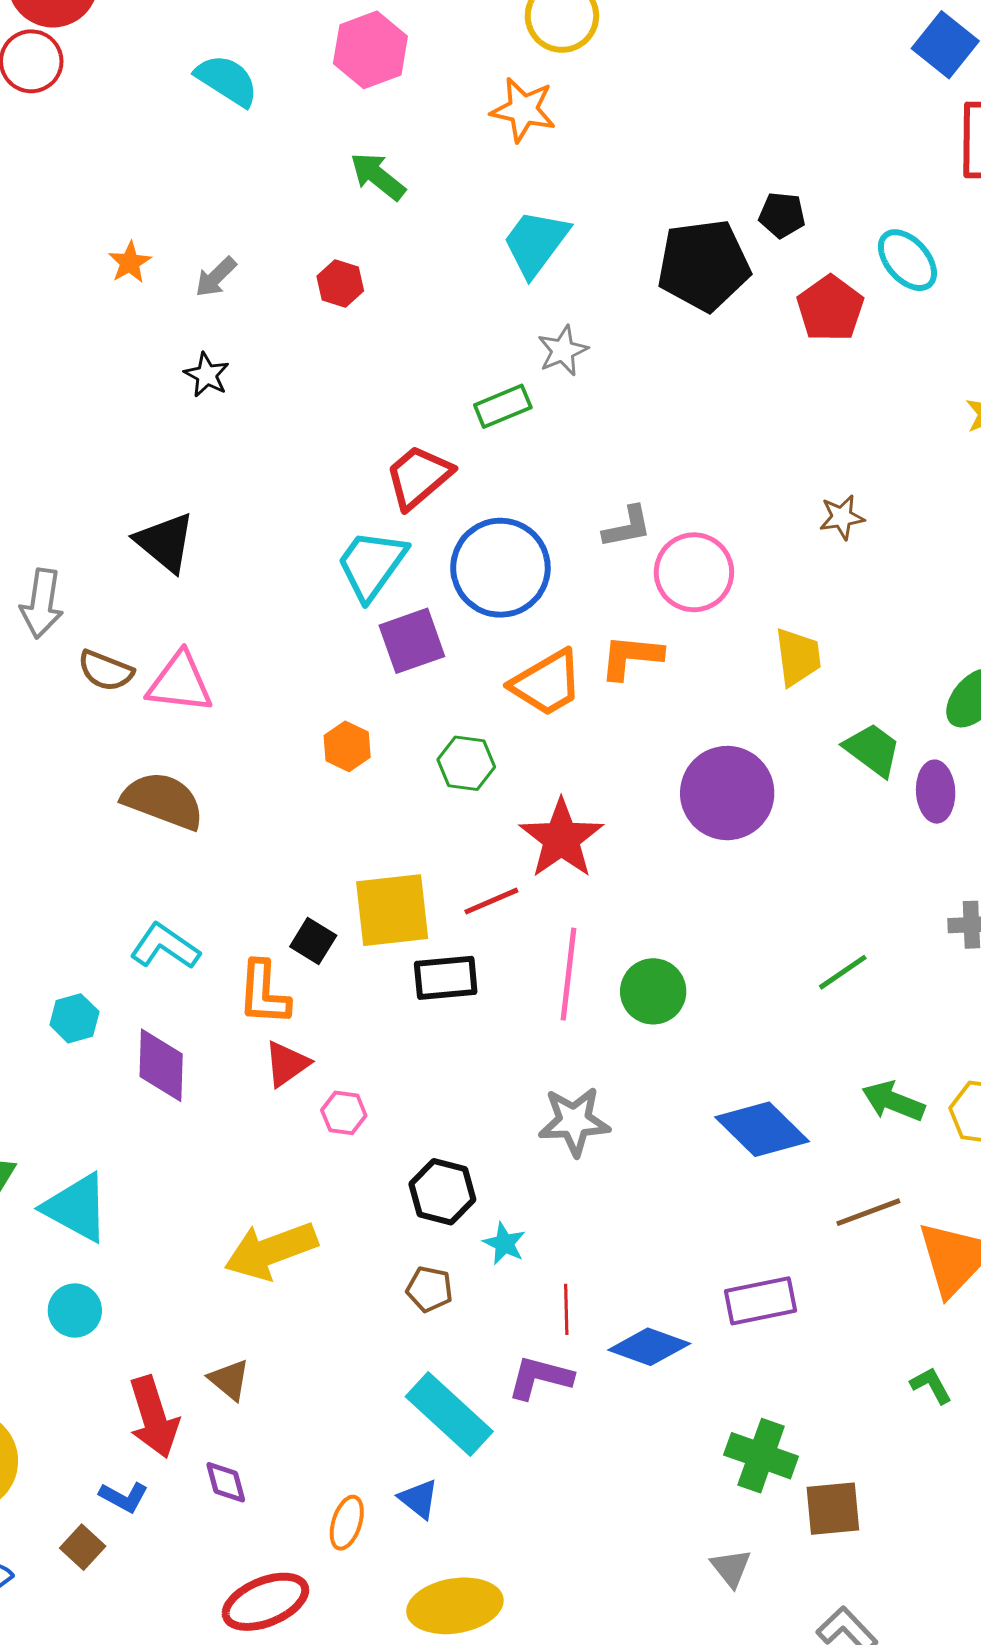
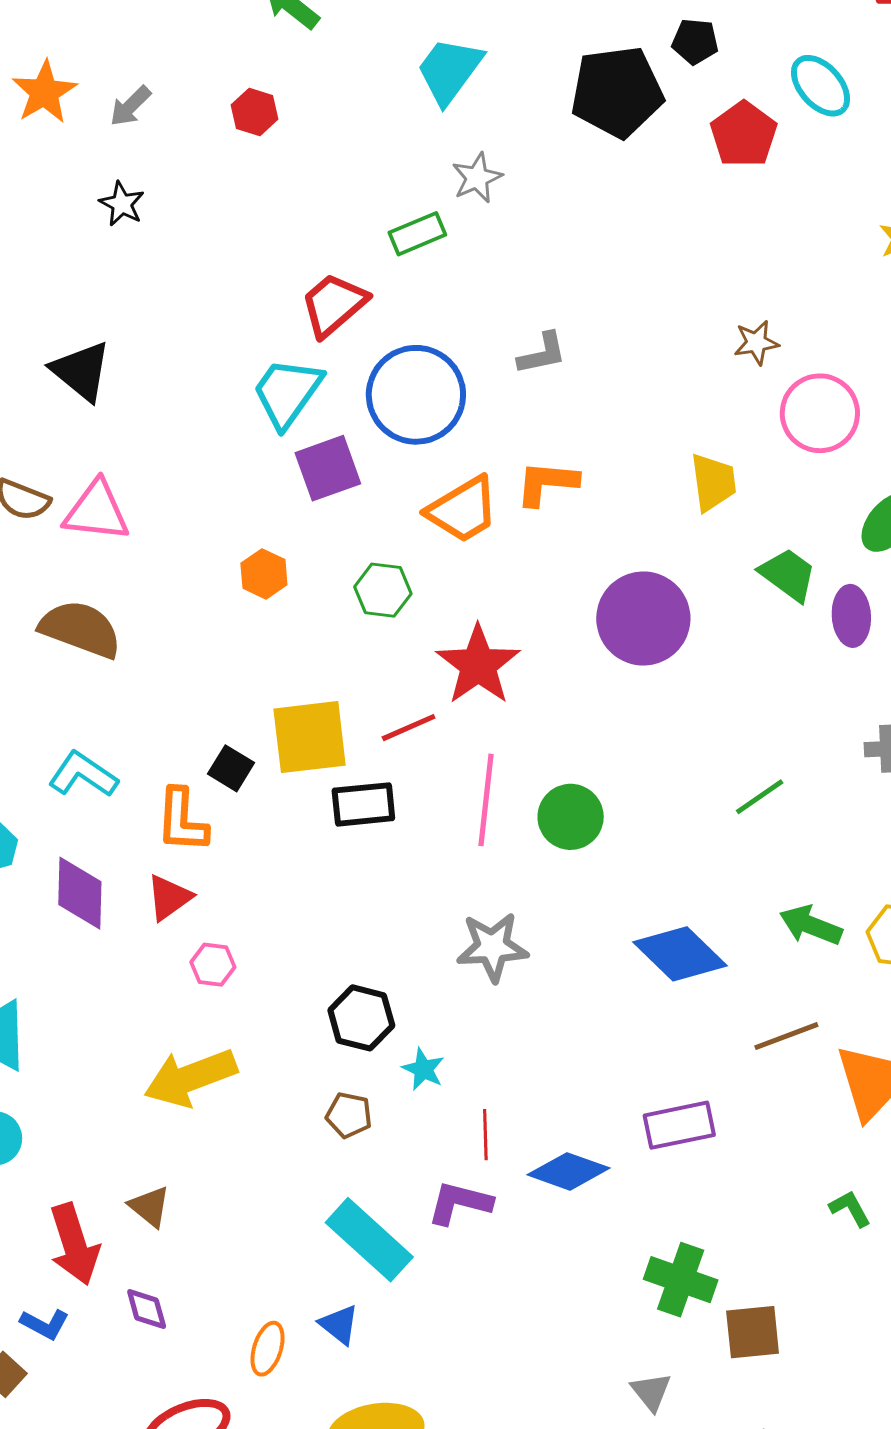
orange star: (130, 262) -> (44, 92), size x1.5
pink circle: (694, 572) -> (820, 413), moved
red triangle: (287, 1064) -> (169, 897), moved
pink hexagon: (344, 1113) -> (213, 965), moved

